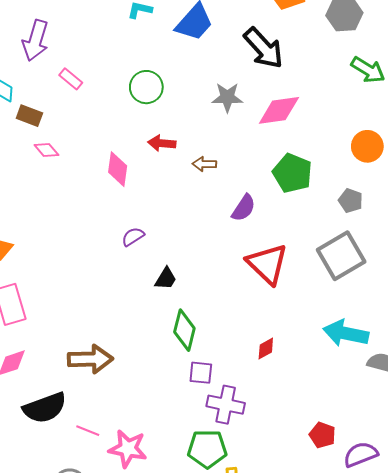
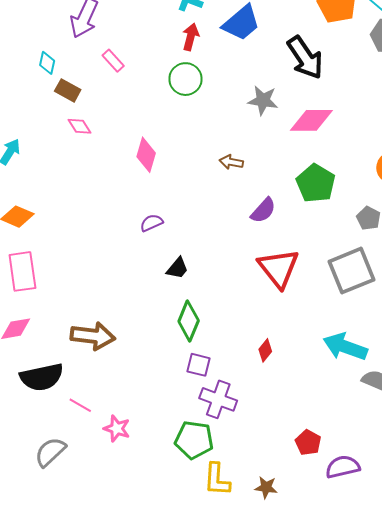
red arrow: (162, 143) -> (191, 37), moved, turned 92
red diamond: (266, 349) -> (265, 350), turned -30
pink star: (128, 449) -> (117, 429), size x0.7

